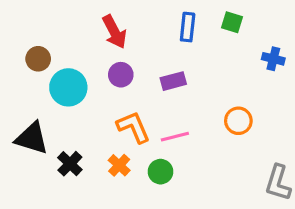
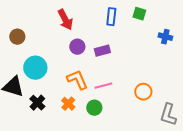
purple circle: (121, 75) -> (77, 47), moved
cyan circle: (68, 87) -> (35, 68), moved
orange circle: (238, 121) -> (143, 92), moved

